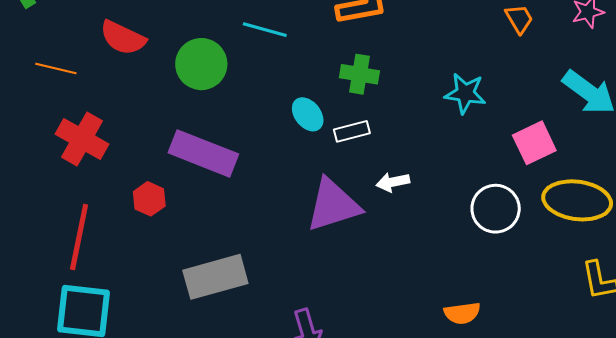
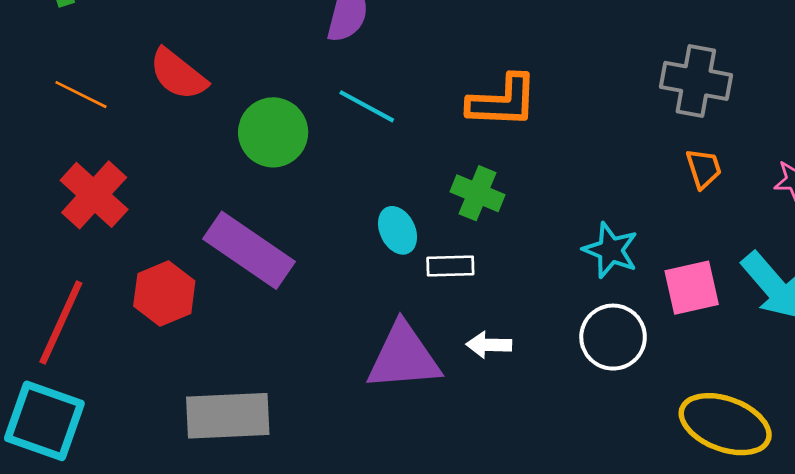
pink square: (534, 143) -> (692, 288), moved
red hexagon: (149, 199) -> (164, 294), size x1.4
white circle: (496, 209) -> (613, 337), moved

